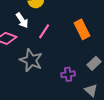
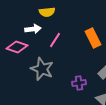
white arrow: (22, 20) -> (33, 29), turned -63

